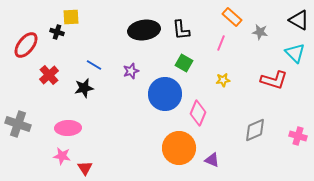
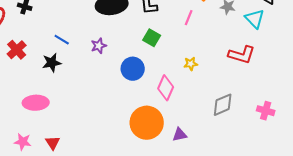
cyan triangle: (295, 53) -> (255, 19), moved
yellow star: (223, 80) -> (191, 64), moved
blue circle: (165, 94) -> (133, 69), size x0.7
pink star: (62, 156) -> (23, 142), moved
purple triangle: (212, 160) -> (180, 135), turned -35

